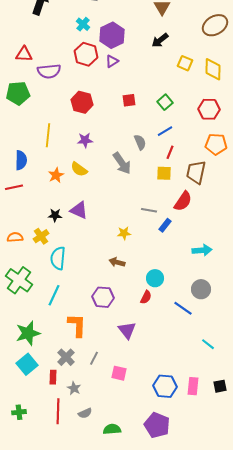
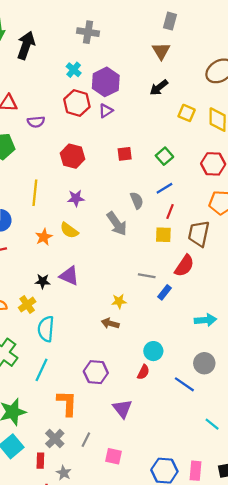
purple semicircle: (49, 71) -> (36, 122), size x0.7
brown arrow: (117, 262) -> (110, 323), moved

